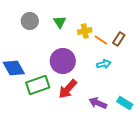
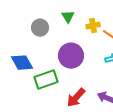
gray circle: (30, 21) -> (40, 28), moved
red arrow: (68, 89) -> (76, 98), moved

